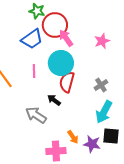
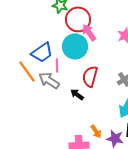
blue trapezoid: (32, 39) -> (42, 52), moved
cyan circle: (61, 63) -> (75, 46), moved
gray arrow: (36, 115) -> (49, 80), moved

